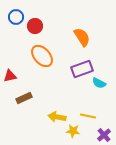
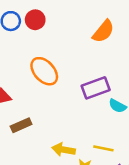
red circle: (35, 26) -> (35, 20), moved
orange semicircle: (82, 37) -> (103, 31), moved, turned 72

